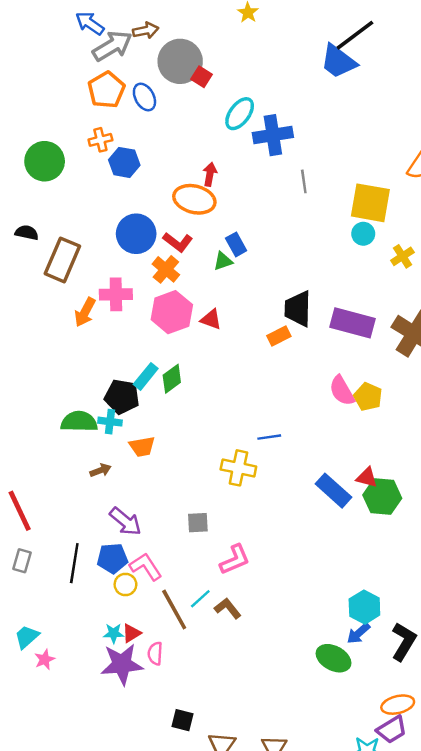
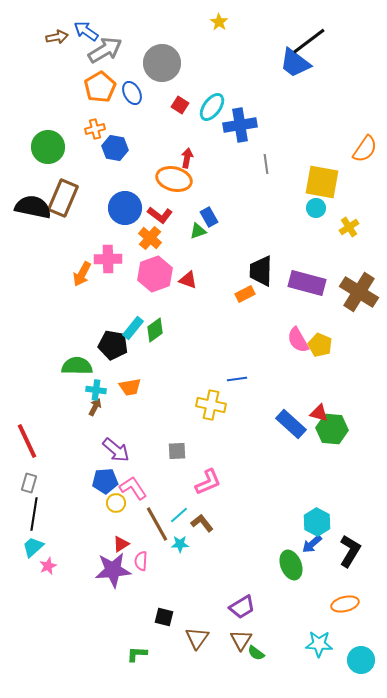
brown arrow: (146, 30) -> (57, 37), moved
red square: (202, 77) -> (180, 105), moved
black semicircle: (27, 233) -> (33, 207), size x1.8
brown rectangle: (62, 260) -> (63, 198), moved
cyan cross: (110, 422) -> (96, 390), moved
brown arrow: (100, 470) -> (95, 407), turned -42
black line: (74, 563) -> (34, 514), moved
cyan star: (114, 633) -> (180, 544), moved
green ellipse: (334, 658) -> (291, 565), turned 40
purple trapezoid: (392, 730) -> (242, 607), moved

